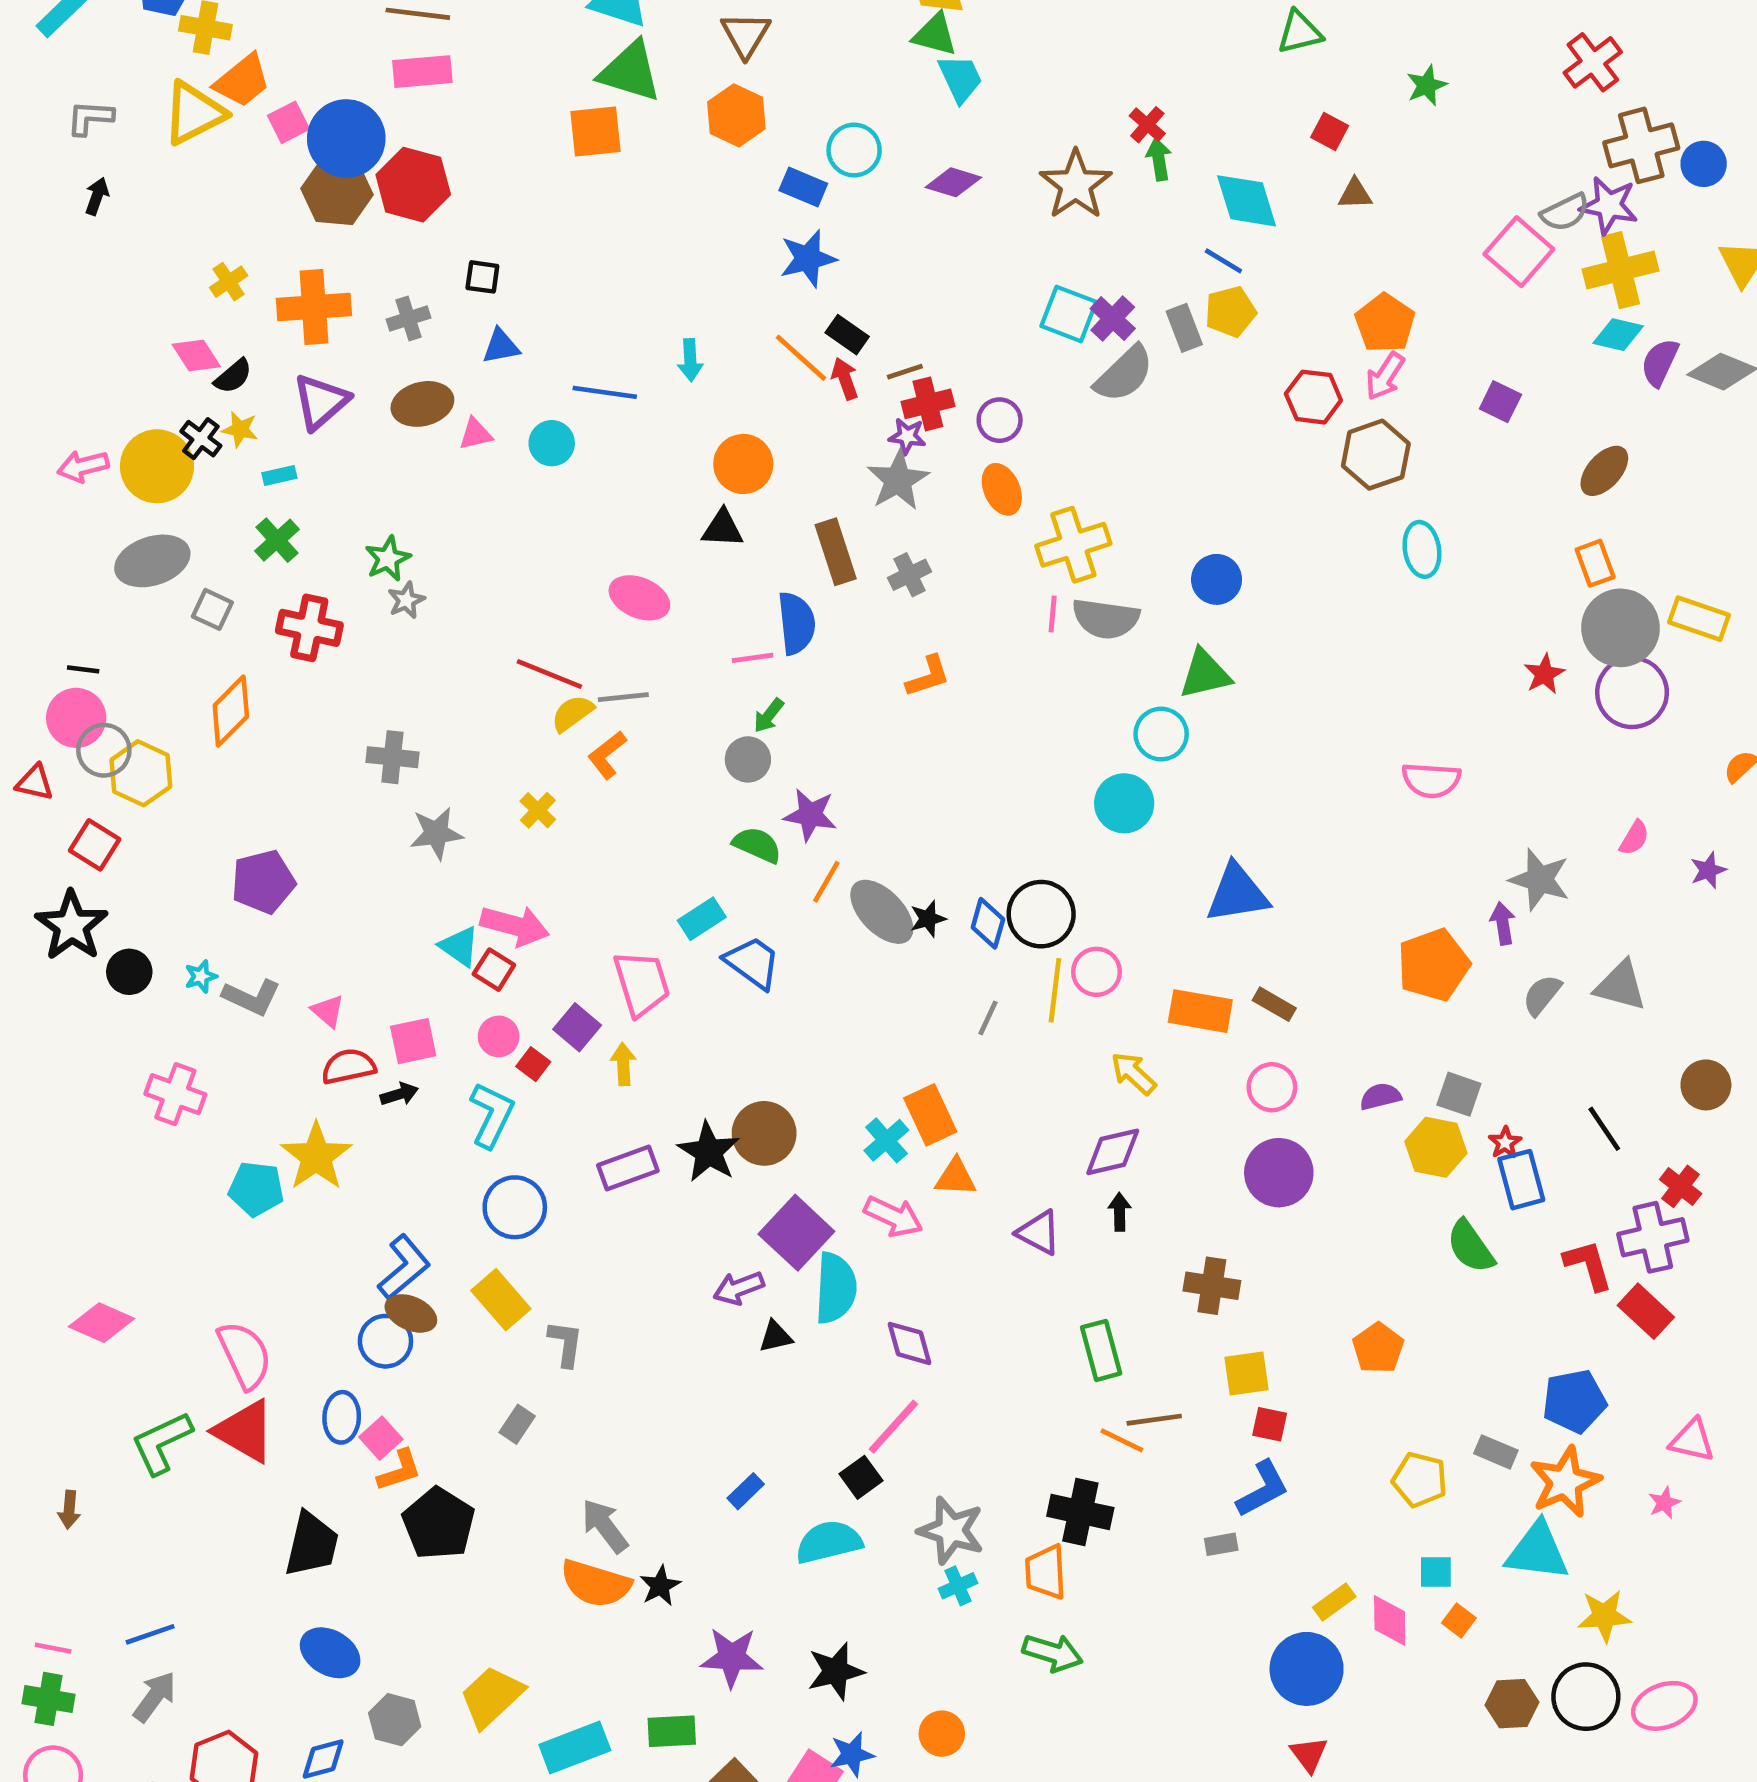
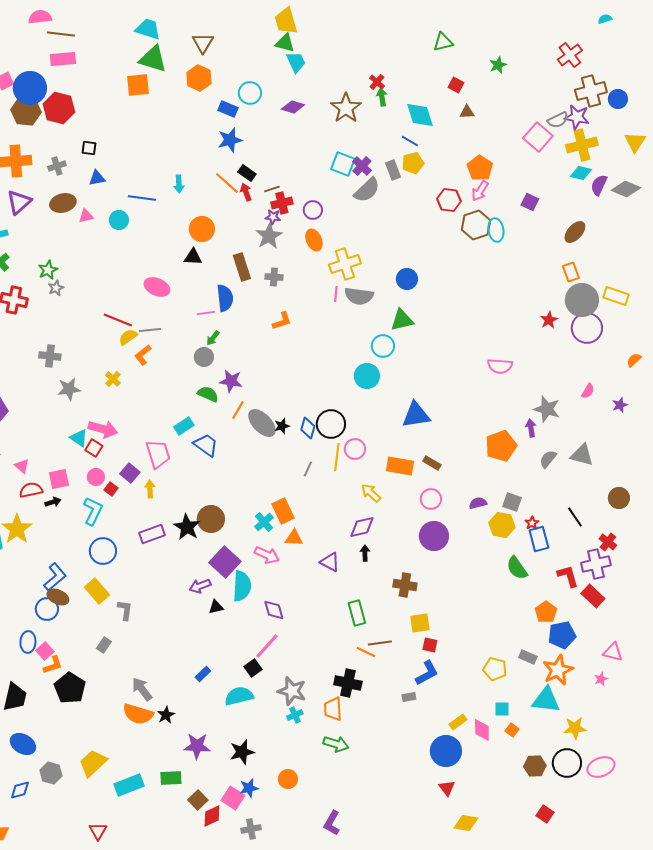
cyan ellipse: (1422, 549) -> (496, 230), moved
gray cross: (910, 575) -> (274, 277), turned 30
orange pentagon: (1378, 1348) -> (546, 612), moved

